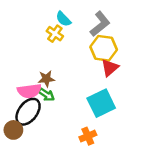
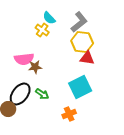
red triangle: (110, 68) -> (87, 58), turned 49
pink semicircle: (29, 91) -> (24, 59), moved
green arrow: (46, 95) -> (42, 94), moved

